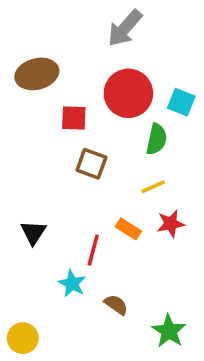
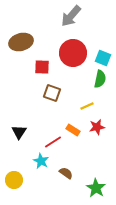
green semicircle: (157, 139) -> (100, 79), moved
red line: (93, 250) -> (53, 142), turned 42
yellow circle: (23, 338) -> (14, 180), moved

